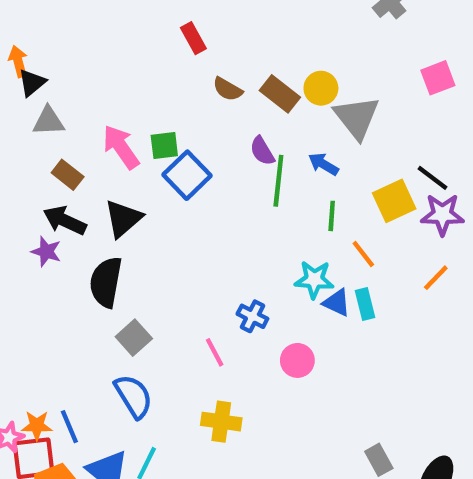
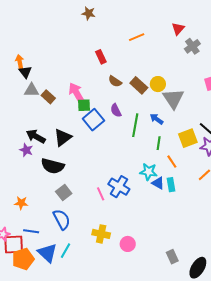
black triangle: (32, 83) -> (25, 72), turned -32
pink arrow: (121, 147) -> (76, 93), moved
purple semicircle: (262, 151) -> (116, 110), moved
brown rectangle: (68, 175) -> (48, 97), moved
black semicircle: (106, 282) -> (53, 166), turned -90
blue cross: (252, 316) -> (119, 187), size x1.5
pink line: (215, 352) -> (101, 194), moved
pink circle: (297, 360) -> (128, 244), moved
orange star: (37, 426) -> (21, 203), moved
blue line: (69, 427) -> (31, 231), turned -63

